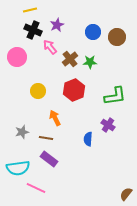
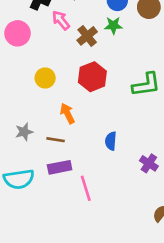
green star: (90, 62) -> (113, 25), moved
purple cross: (108, 125) -> (149, 163), moved
purple rectangle: (49, 159) -> (60, 167), turned -48
pink line: (36, 188) -> (86, 188), moved, turned 48

